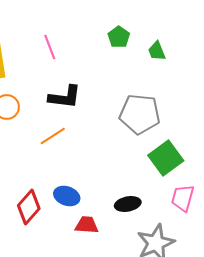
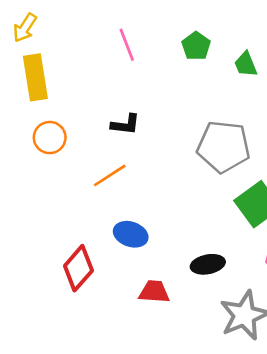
pink line: (50, 47) -> (127, 45), moved
black L-shape: (65, 97) -> (125, 124), size x0.7
blue ellipse: (67, 196) -> (131, 234), moved

